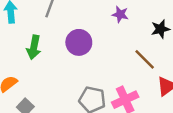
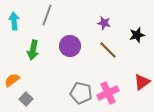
brown line: (145, 59) -> (108, 50), moved

